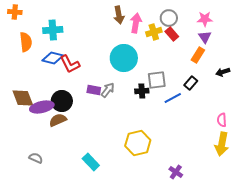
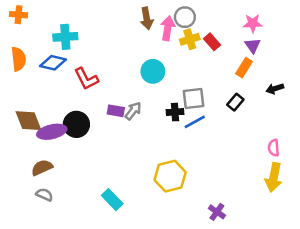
gray circle: (169, 18) -> (185, 17), moved
orange semicircle: (26, 42) -> (18, 59), moved
blue diamond: (53, 58) -> (53, 63), moved
cyan circle: (124, 58) -> (153, 71), size x0.7
blue line: (173, 98) -> (195, 122), moved
brown semicircle: (58, 120) -> (42, 167), moved

